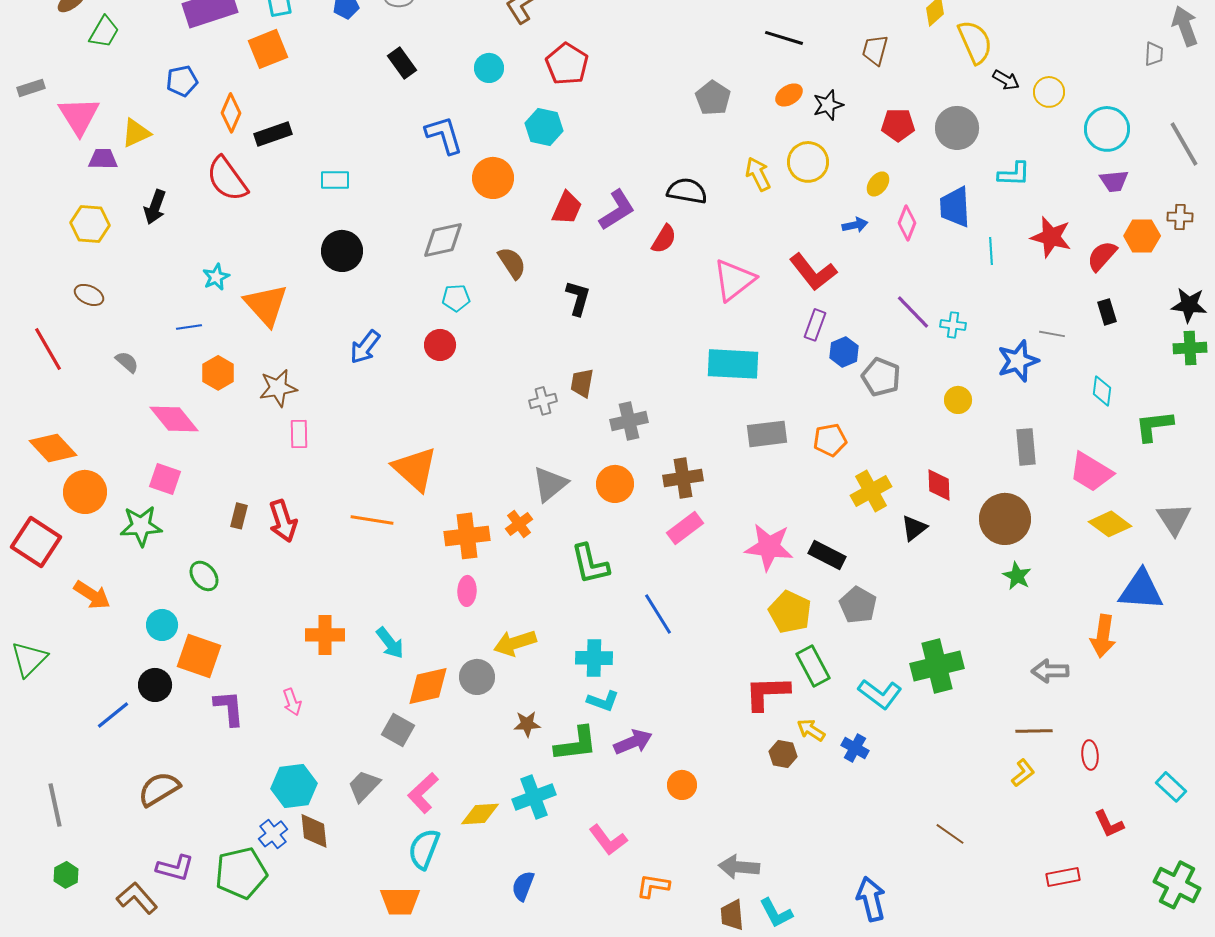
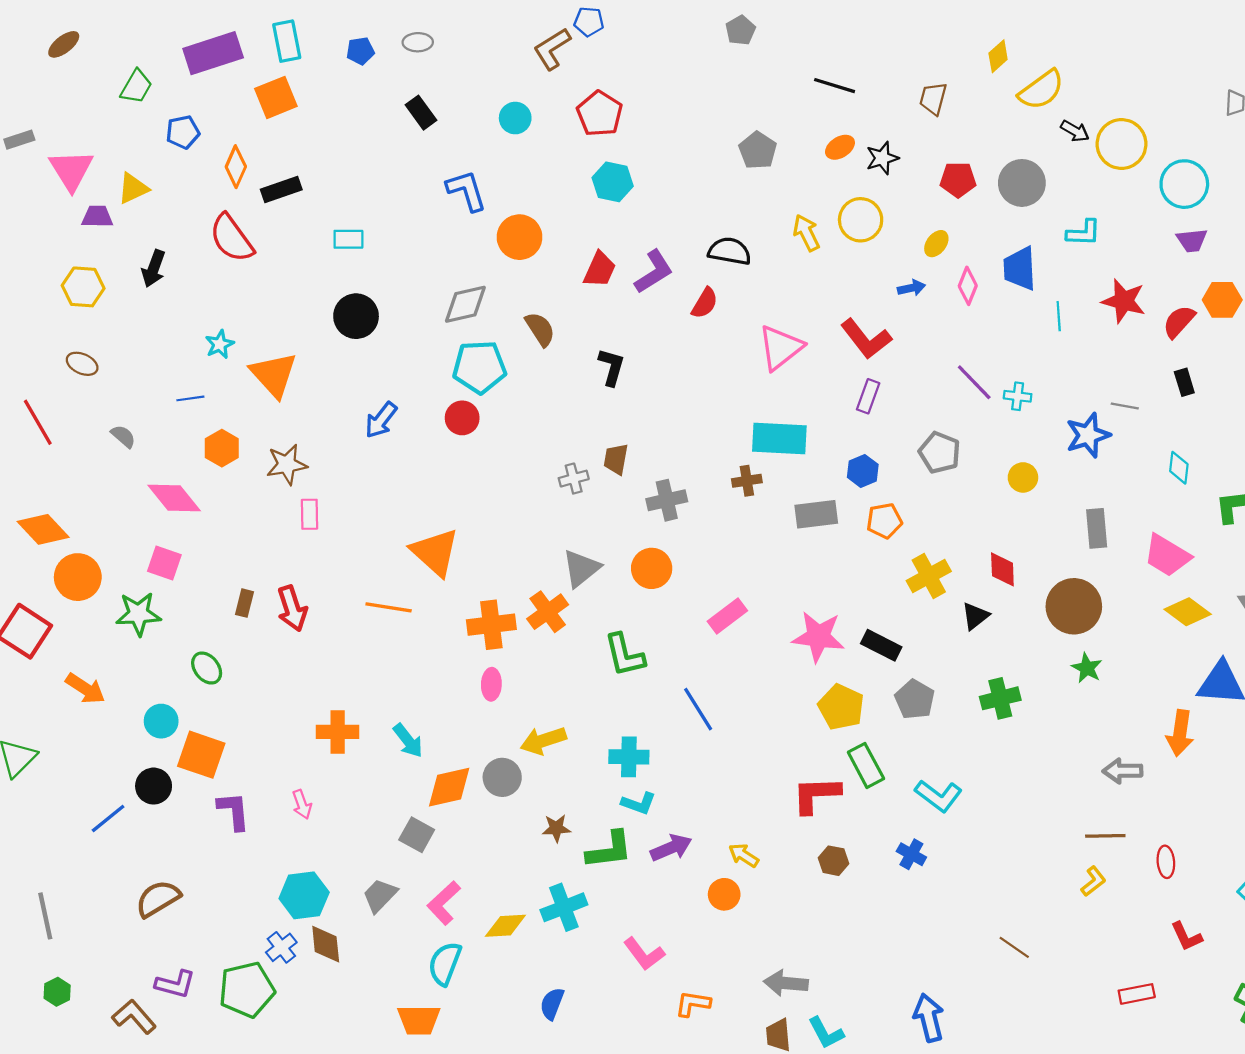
green trapezoid: (104, 32) -> (136, 87), moved
yellow semicircle: (975, 42) -> (1041, 90), turned 78
yellow circle: (1049, 92) -> (1121, 144), size x1.5
cyan hexagon: (544, 127) -> (613, 182), moved
cyan pentagon: (456, 298) -> (479, 367), size x1.8
blue hexagon: (844, 352) -> (863, 471), moved
brown cross: (683, 478) -> (747, 481), moved, size x0.7
orange cross: (519, 524) -> (548, 612), size x1.4
green cross: (937, 666) -> (1000, 698), moved, size x0.7
yellow arrow: (811, 730) -> (744, 855), moved

